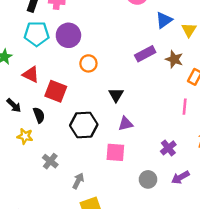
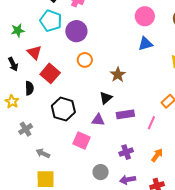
blue triangle: (164, 20) -> (145, 44), moved
purple rectangle: (145, 54) -> (125, 114), moved
brown star: (174, 59) -> (118, 75), moved
black triangle: (116, 95) -> (106, 98), moved
black arrow: (14, 105) -> (13, 64), moved
gray arrow: (78, 181) -> (43, 153), turned -112

